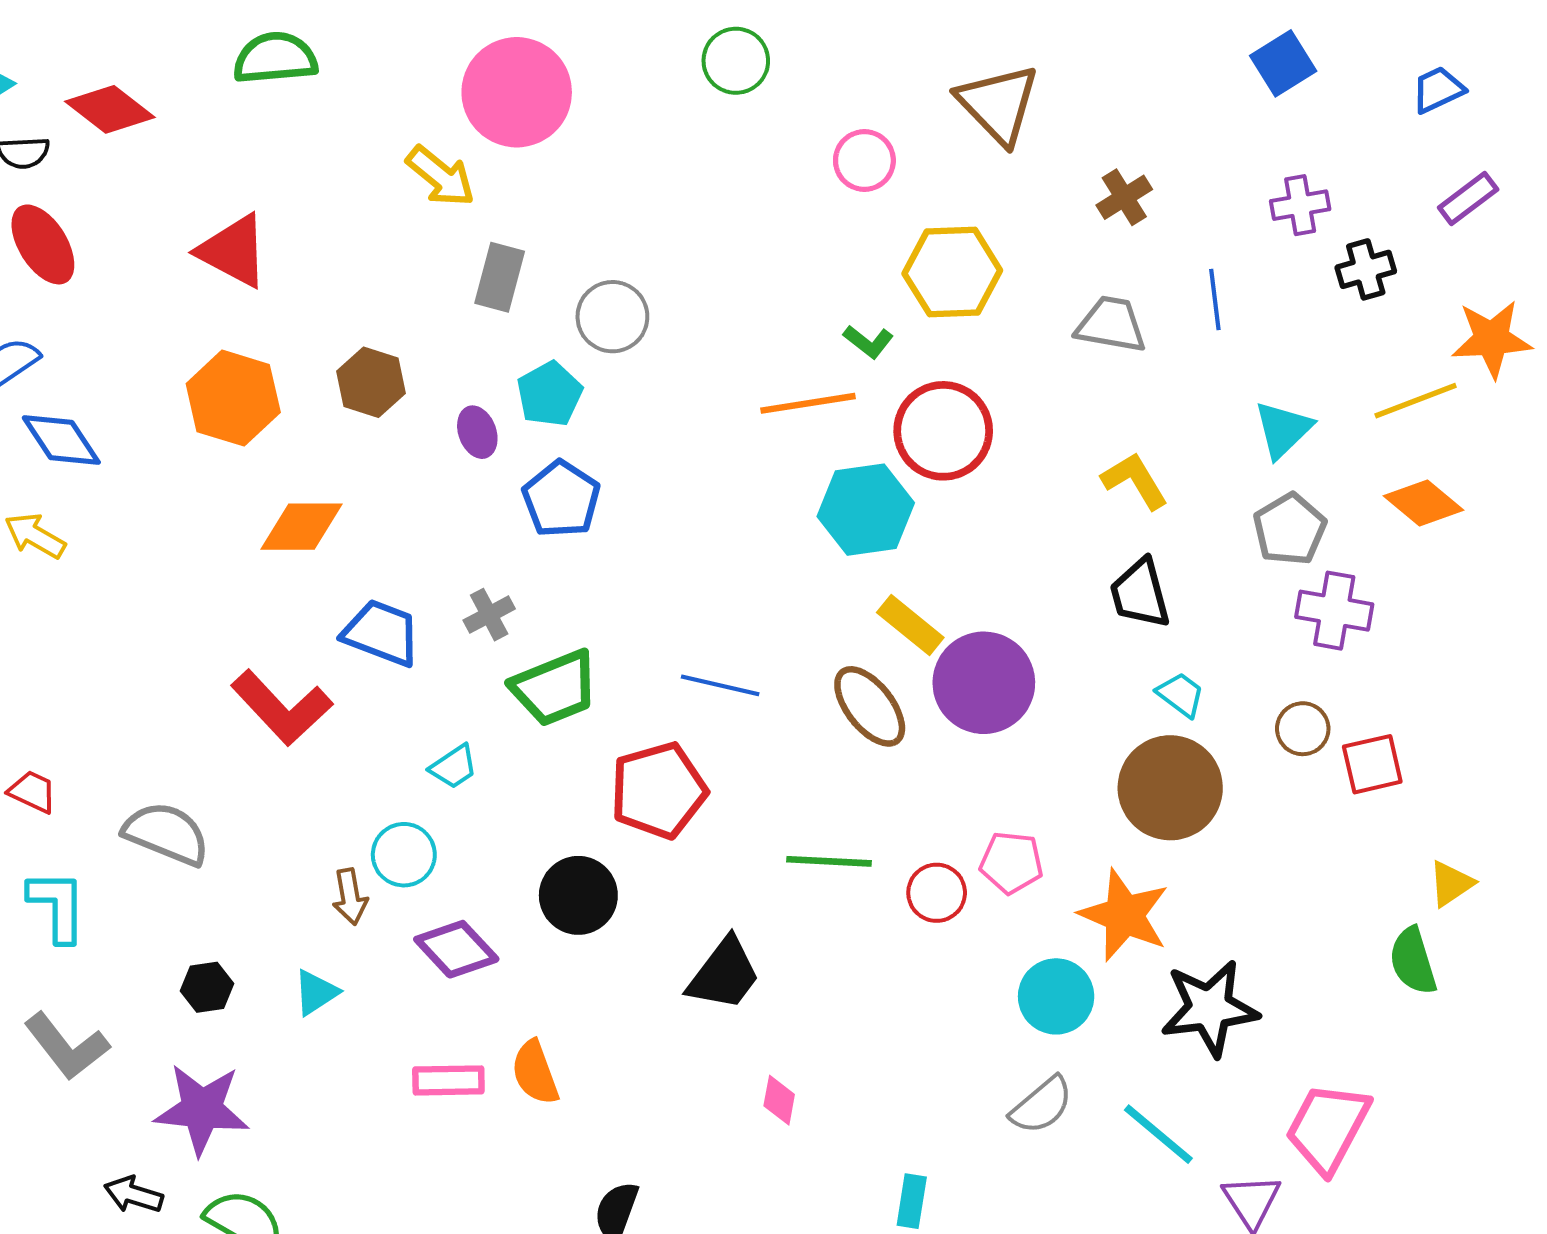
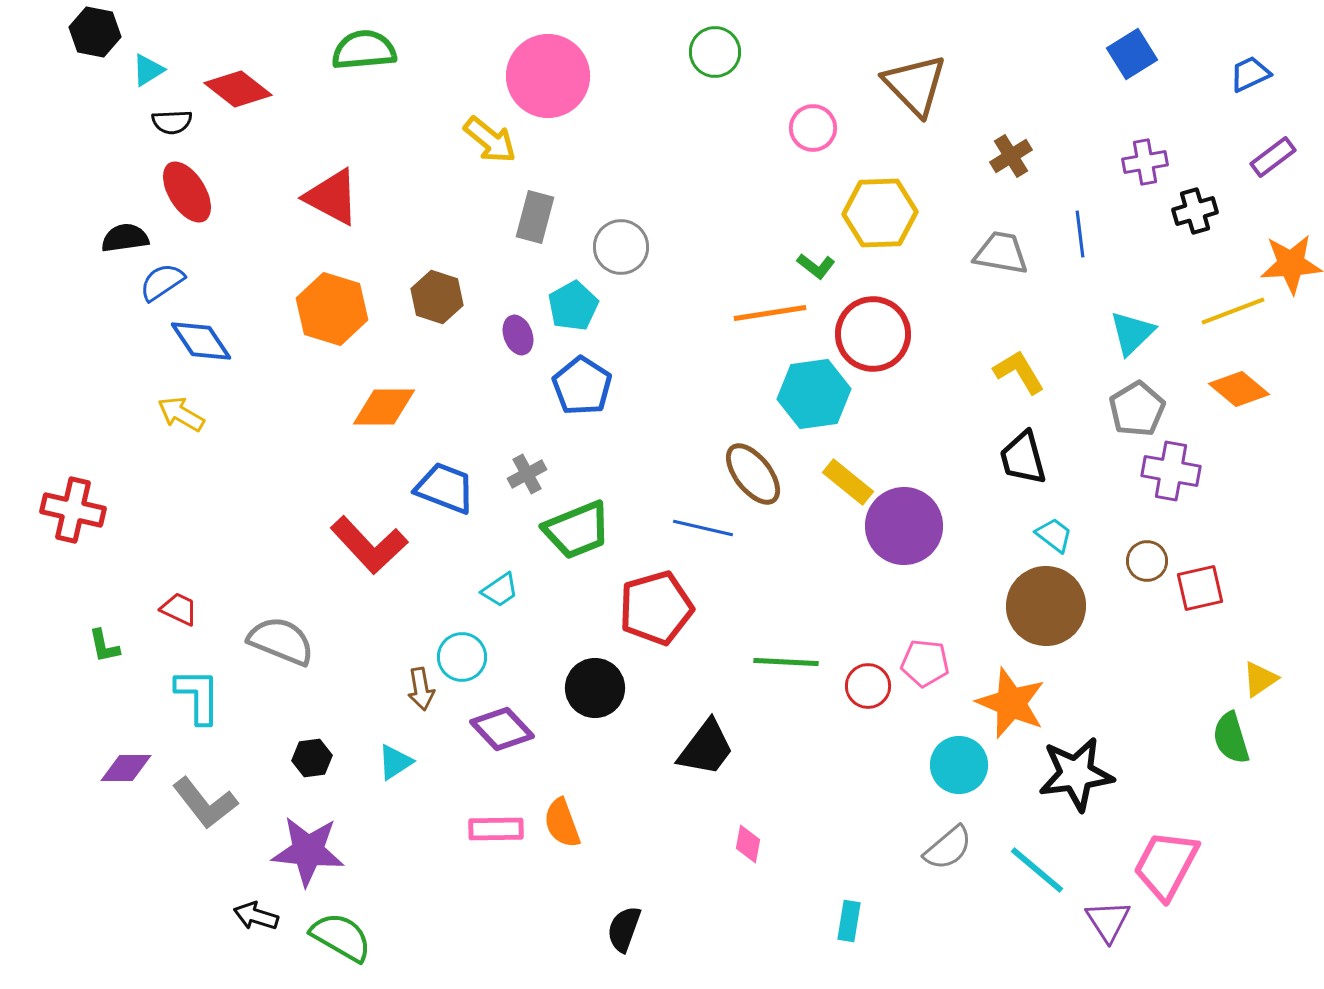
brown ellipse: (870, 706) -> (753, 474), moved

